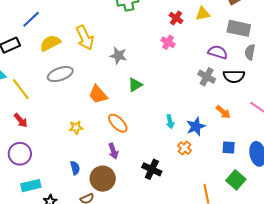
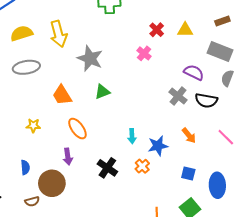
gray star: (118, 56) -> (90, 58), size x1.4
black cross: (152, 169) -> (107, 168), moved

